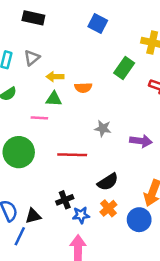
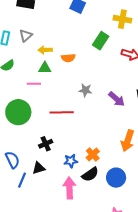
purple arrow: (141, 141) -> (117, 99), turned 36
black semicircle: (108, 182) -> (90, 174), moved
black cross: (65, 200) -> (46, 144), moved
black triangle: (33, 216) -> (39, 168), moved
blue circle: (139, 220) -> (116, 178), moved

